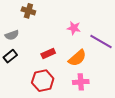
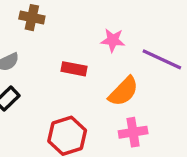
red rectangle: (48, 53) -> (74, 69), moved, turned 40

